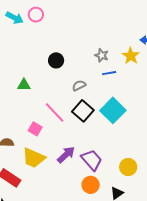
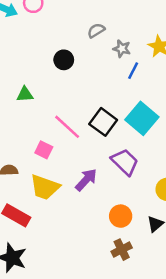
blue line: (109, 73) -> (133, 71), turned -48
gray semicircle: (79, 86) -> (96, 30), moved
purple trapezoid: (92, 160) -> (125, 162), moved

